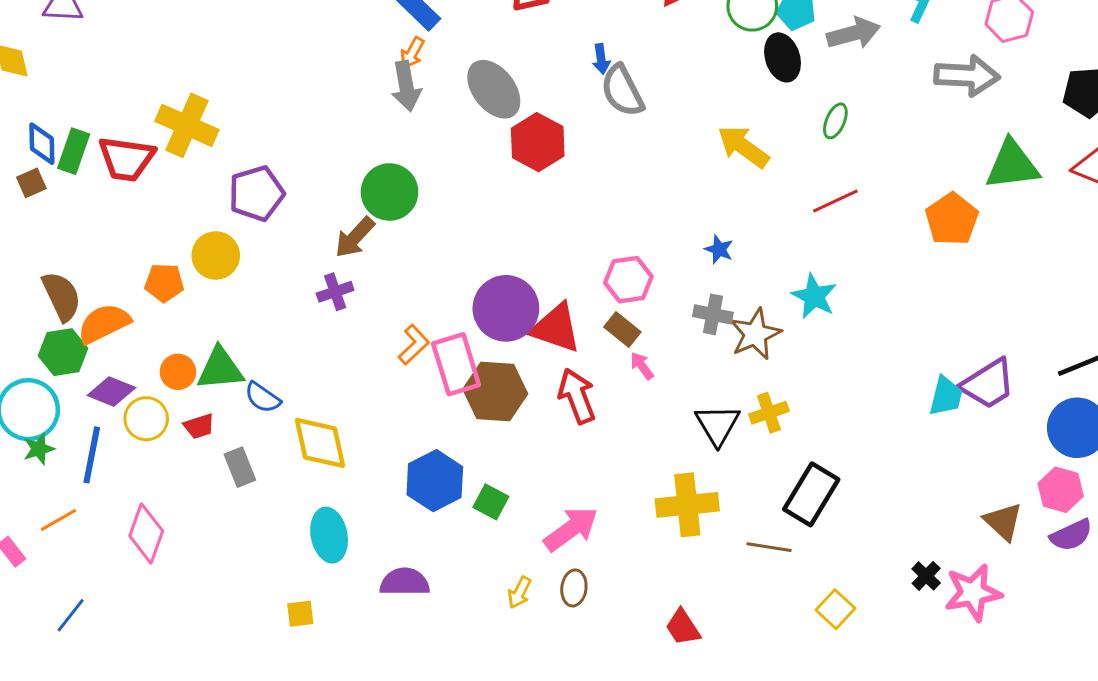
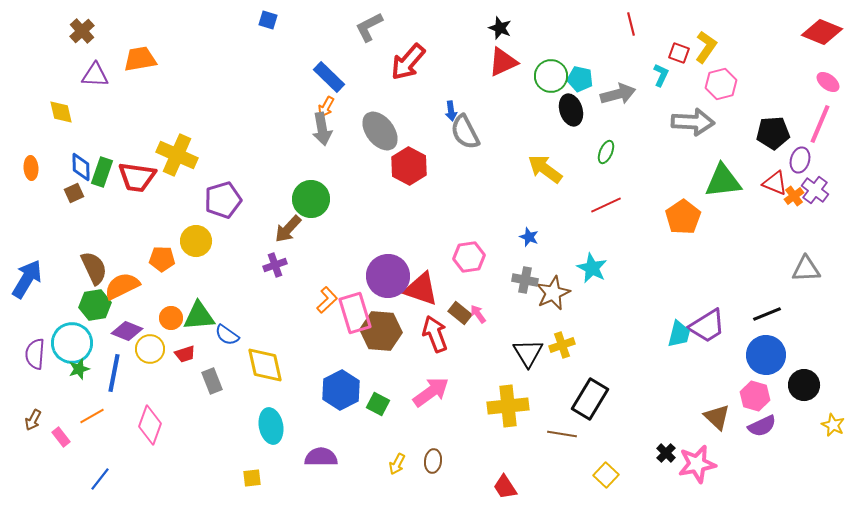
brown rectangle: (622, 330) -> (460, 313), moved
pink arrow: (571, 529) -> (431, 392), moved

